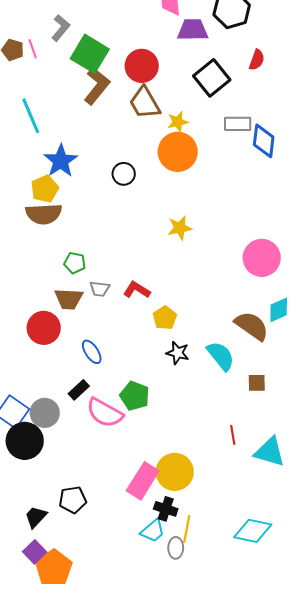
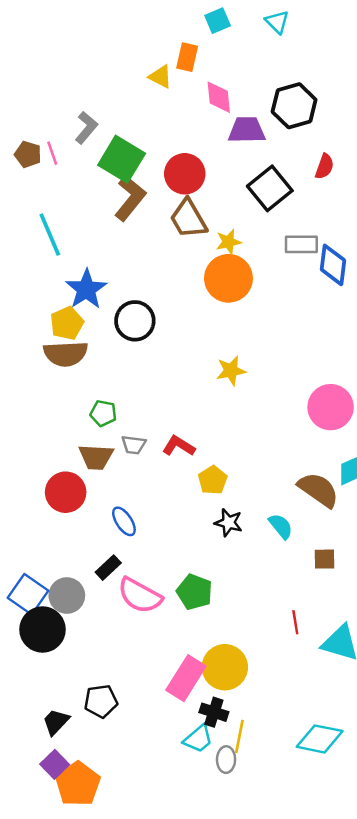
black circle: (124, 174) -> (135, 321), moved, size x1.4
cyan semicircle: (221, 356) -> (281, 526), size x0.7
green pentagon: (135, 396) -> (194, 592), moved

